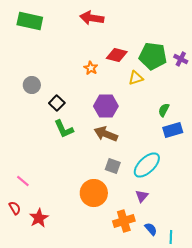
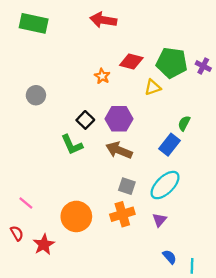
black square: (57, 103) -> (85, 120), moved
blue rectangle: (173, 130) -> (170, 145), moved, turned -36
orange circle: (94, 193) -> (76, 216), moved
orange cross: (124, 221) -> (122, 214), moved

